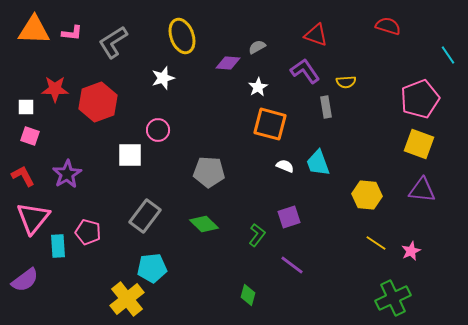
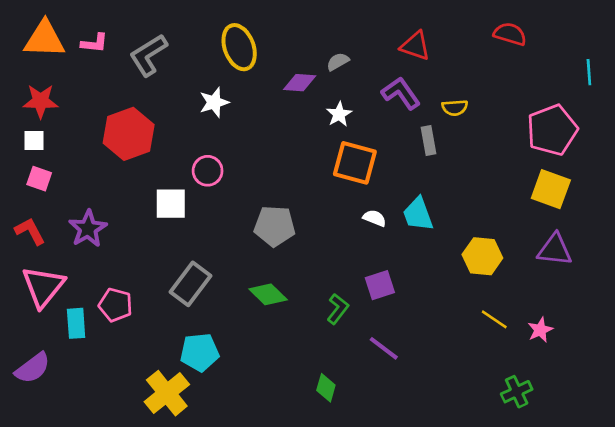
cyan line: (448, 55) -> (589, 72), turned 30
red star: (55, 89) -> (41, 101), moved
green cross: (393, 298) -> (517, 392), size x0.7

